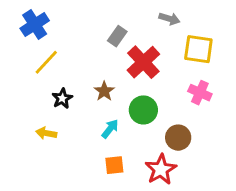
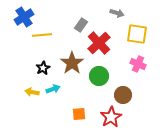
yellow line: (46, 62) -> (42, 35), moved, turned 42
brown star: (104, 91) -> (72, 63), size x1.6
cyan arrow: (110, 129) -> (53, 89), moved, turned 32

